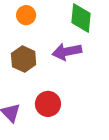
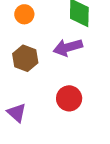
red circle: (48, 104) -> (69, 98), moved

